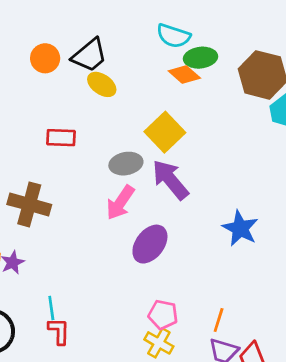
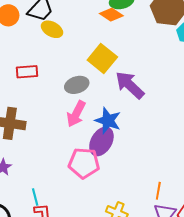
purple arrow: (170, 180) -> (130, 85), moved
blue star: (240, 228) -> (108, 121), moved
pink pentagon: (163, 315) -> (84, 163), moved, size x1.4

